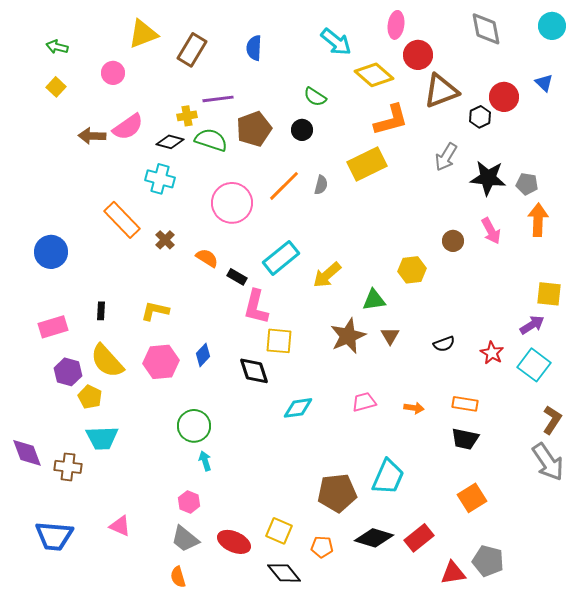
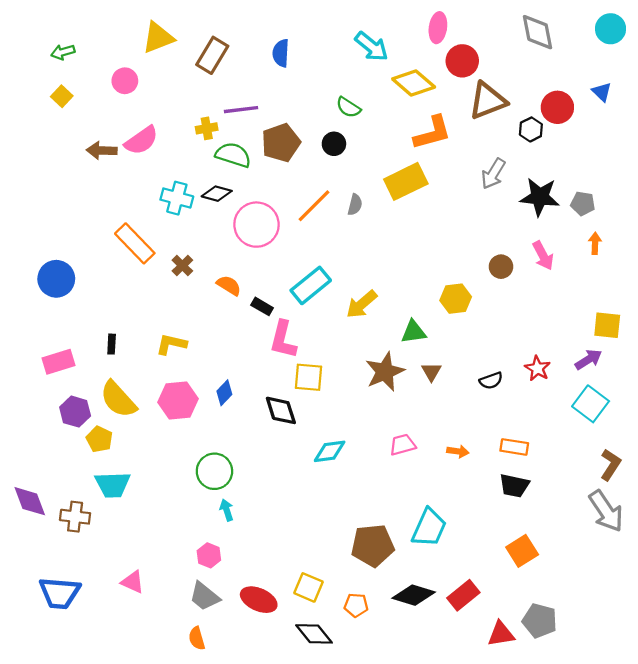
green arrow: (57, 47) -> (63, 52), turned -30
black diamond: (170, 142) -> (217, 194), moved
orange arrow: (538, 220) -> (595, 243), size x0.6
red star: (492, 353) -> (537, 368), moved

